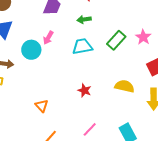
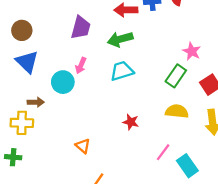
green arrow: (84, 19) -> (120, 39), size x1.5
green rectangle: (116, 40) -> (176, 76), moved
pink line: (90, 129) -> (163, 152), moved

